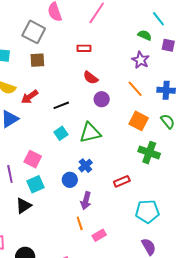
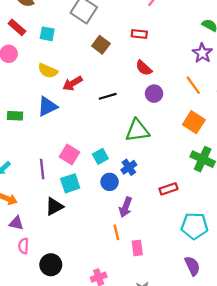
brown square: (37, 60) -> (101, 45), moved, turned 35
cyan square: (61, 133) -> (100, 156), moved
pink rectangle: (99, 235) -> (137, 248), turned -72

